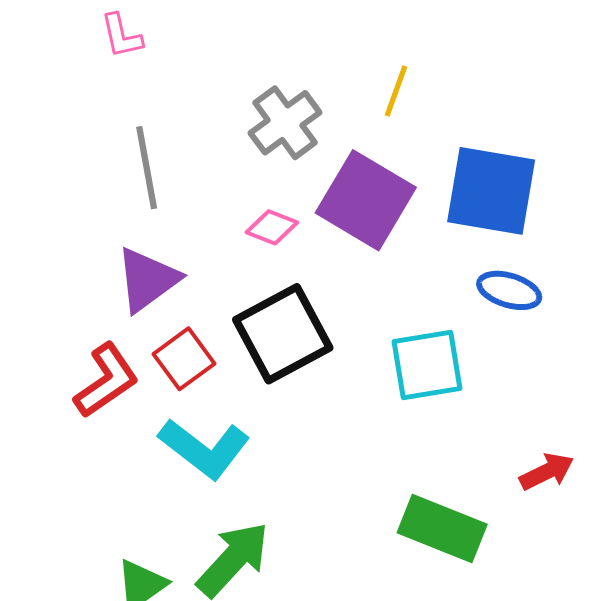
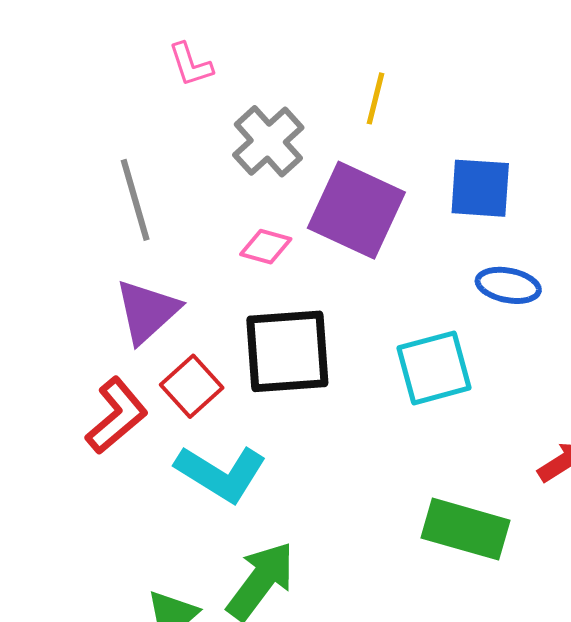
pink L-shape: (122, 36) -> (191, 65), moved
blue square: (491, 191) -> (480, 188), size x0.7
black square: (283, 334) -> (287, 351), turned 30

